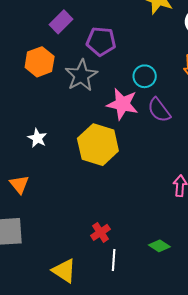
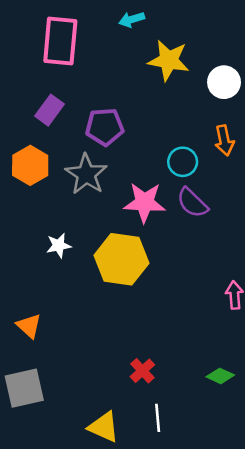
cyan circle: (145, 76) -> (183, 162), moved
white star: (37, 138) -> (59, 245), moved, turned -30
white line: (114, 260) -> (158, 418), moved

